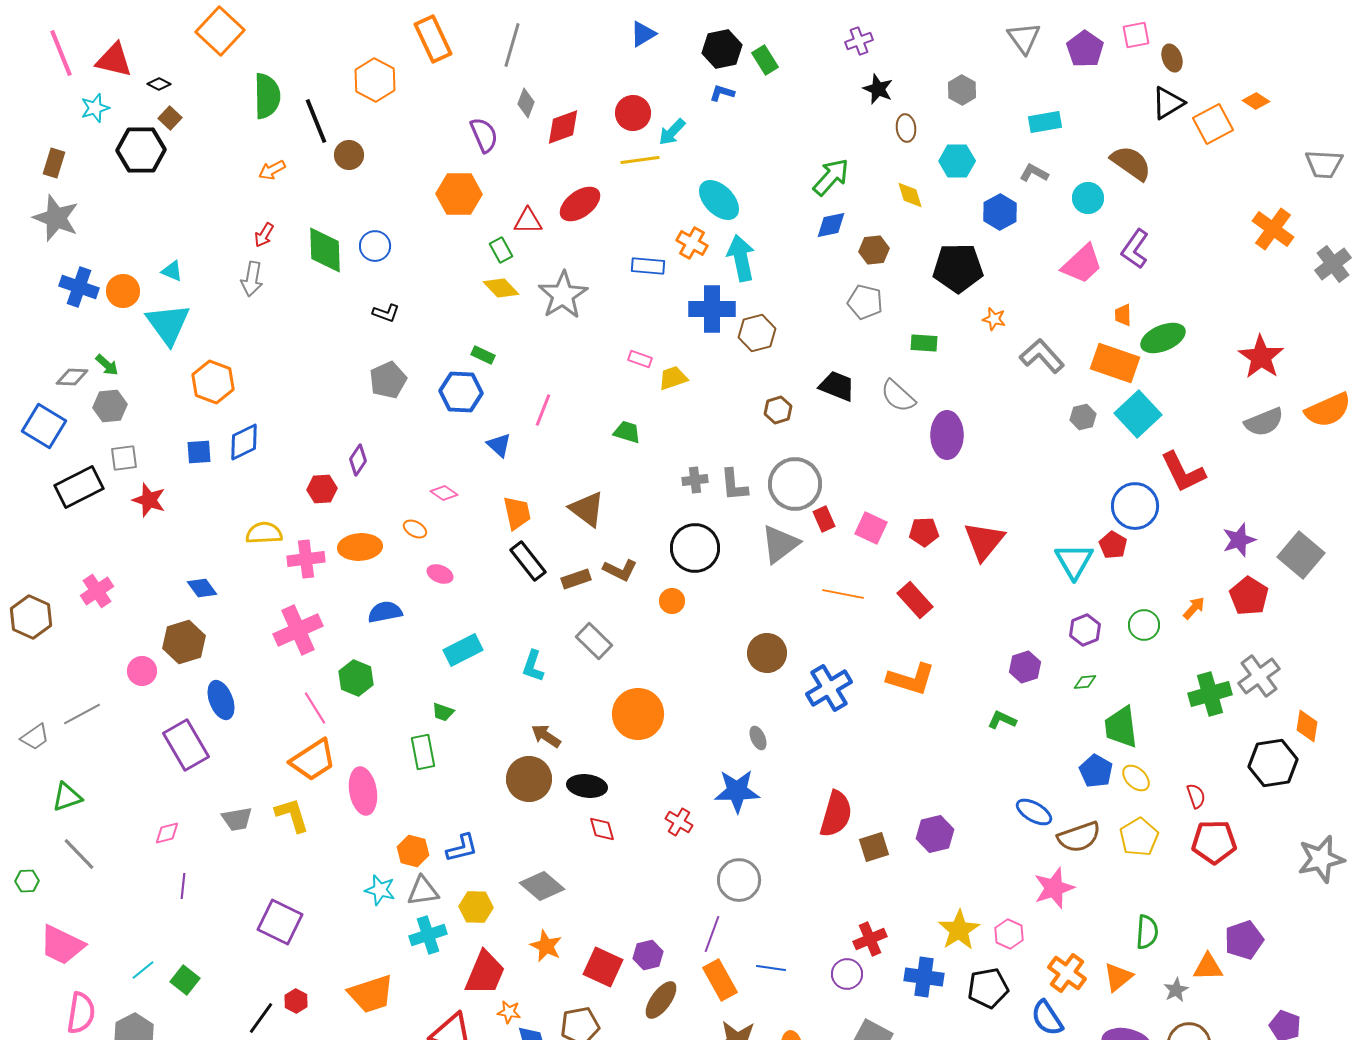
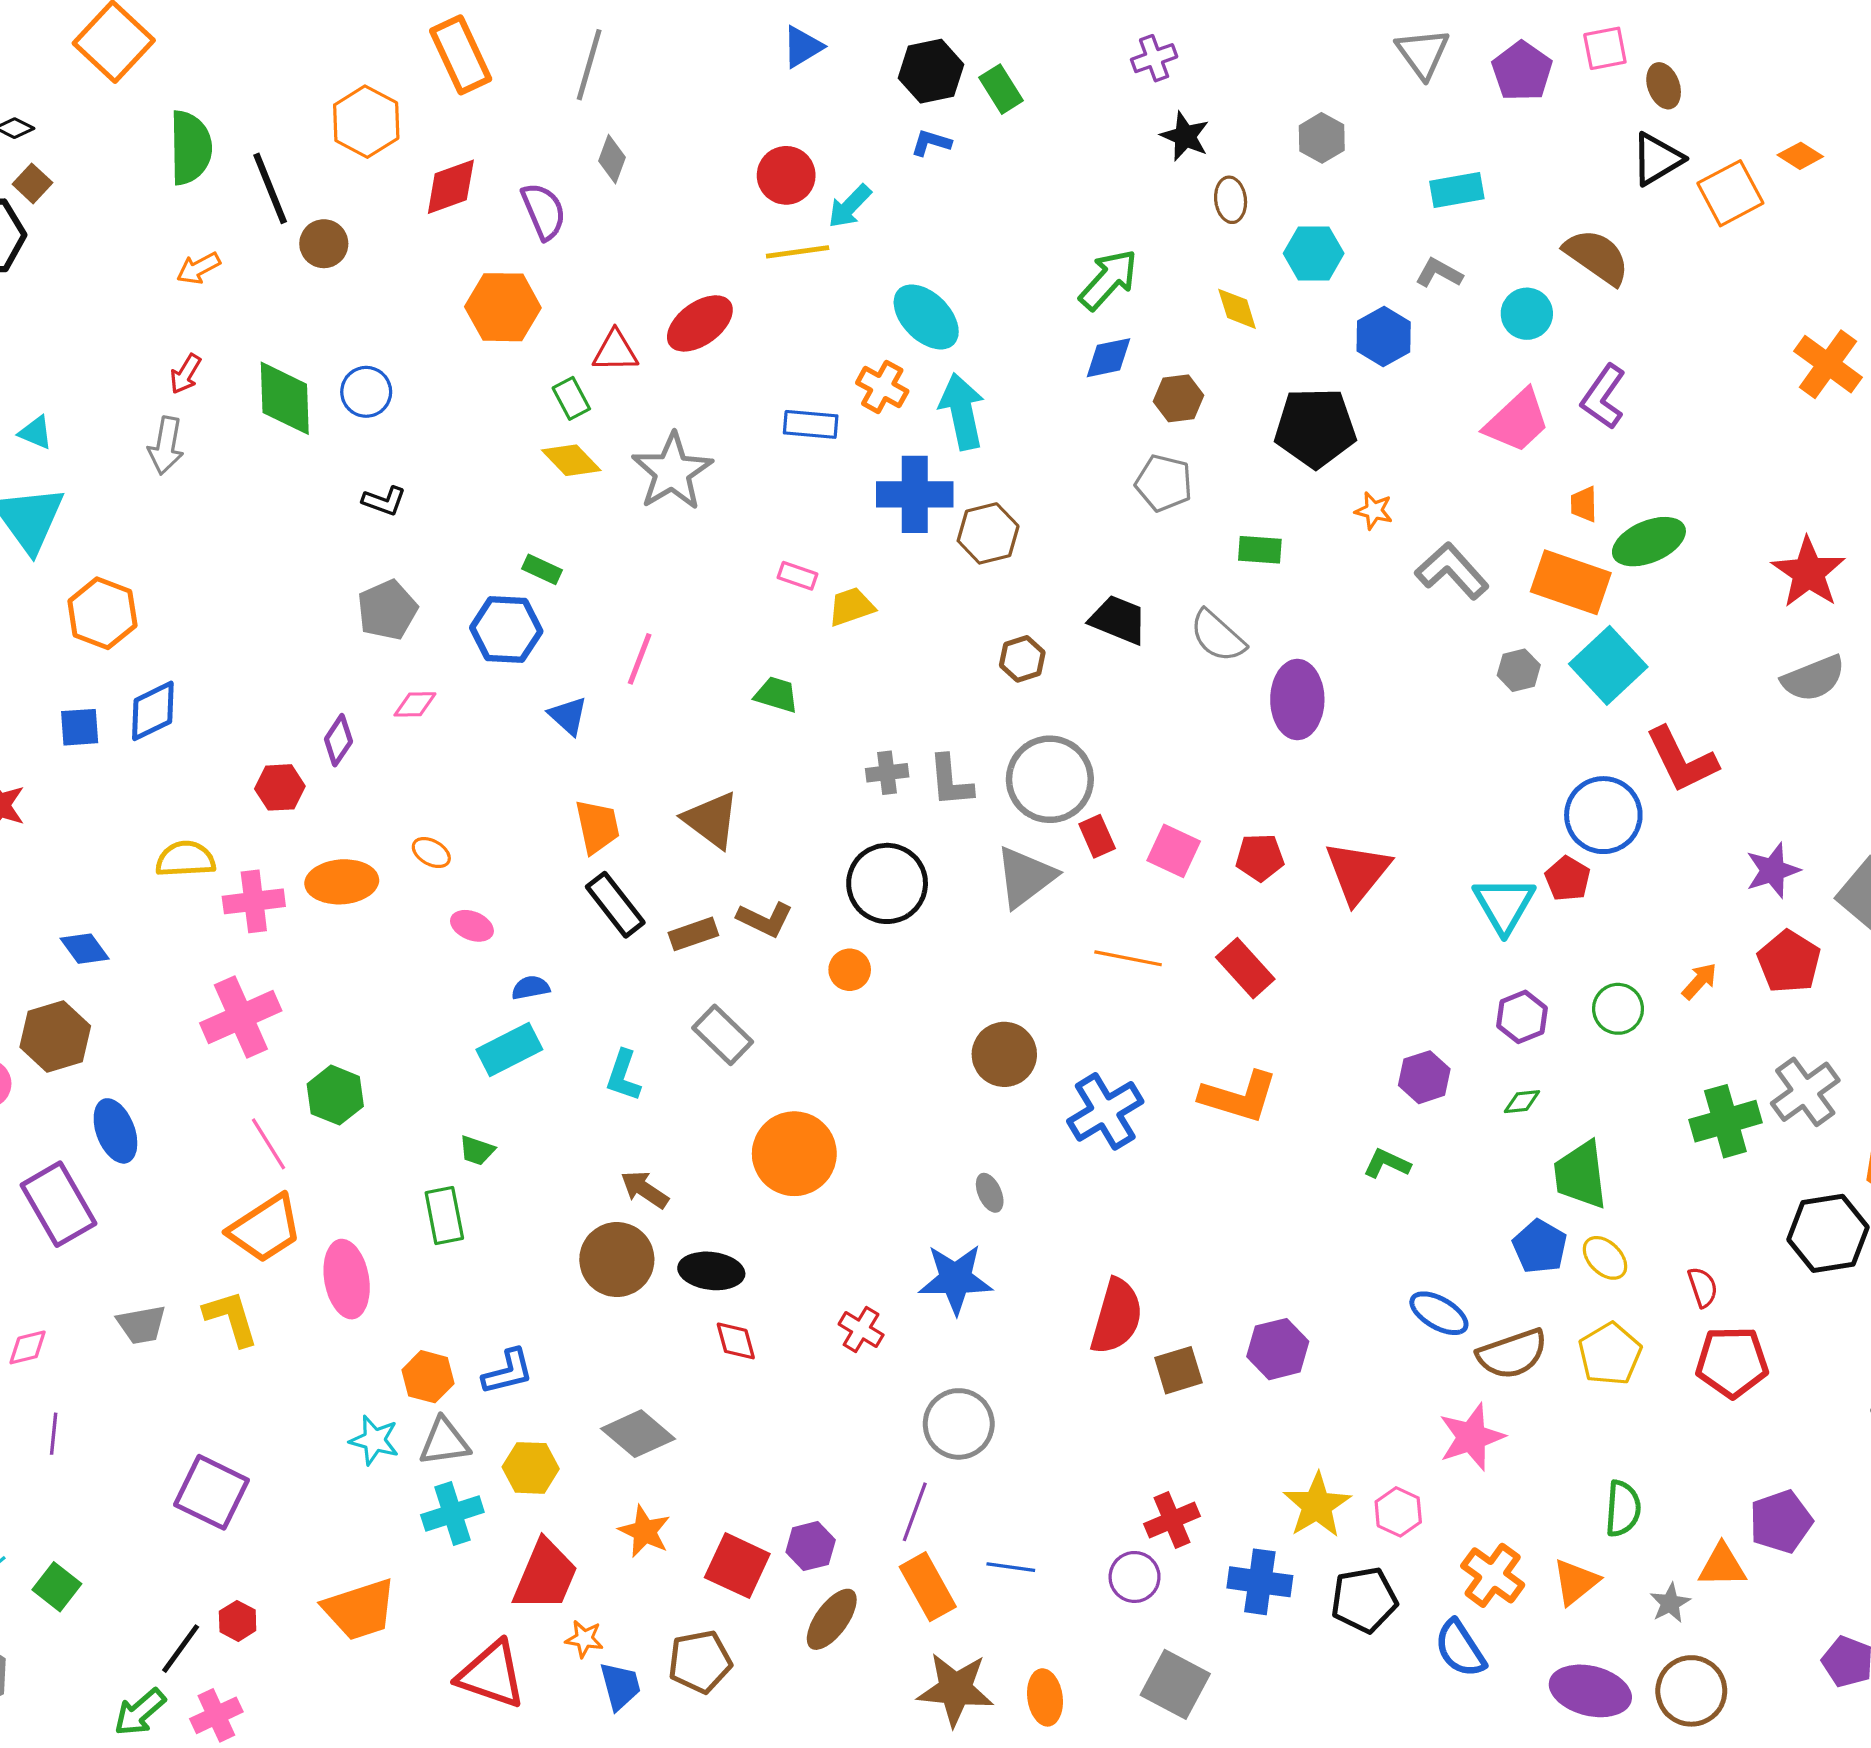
red diamond: (563, 127) -> (451, 187), moved
pink diamond: (444, 493) -> (415, 704), moved, turned -36
blue semicircle: (385, 612) -> (531, 988), moved, size x0.7

